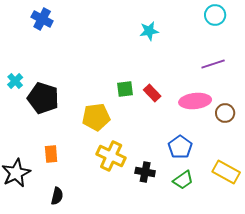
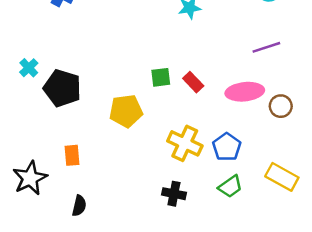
yellow cross: (111, 156) -> (185, 143), moved
black cross: (145, 172) -> (174, 194), moved

